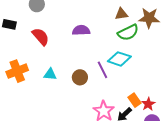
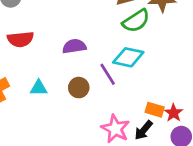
purple semicircle: (81, 30) -> (74, 46), moved
red semicircle: (41, 37) -> (20, 39), turned 132
orange rectangle: (135, 100) -> (155, 110), turned -32

